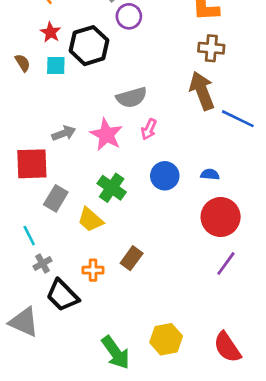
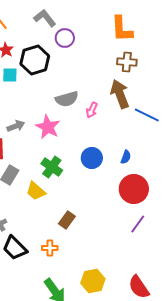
pink arrow: (149, 129) -> (92, 110), moved
blue semicircle: (210, 174) -> (126, 157), turned 104
orange cross: (93, 270) -> (50, 248), moved

